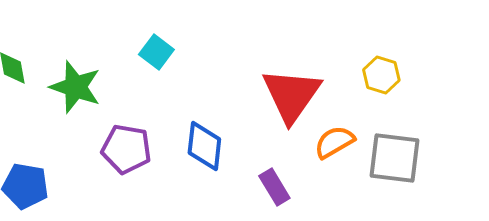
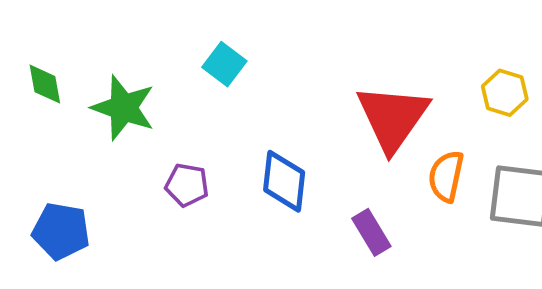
orange semicircle: (334, 142) -> (446, 176), turned -48
purple pentagon: (126, 149) -> (187, 185), size x0.7

